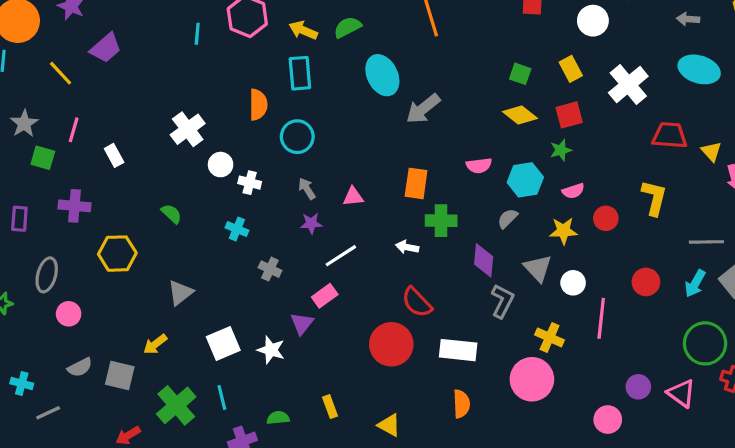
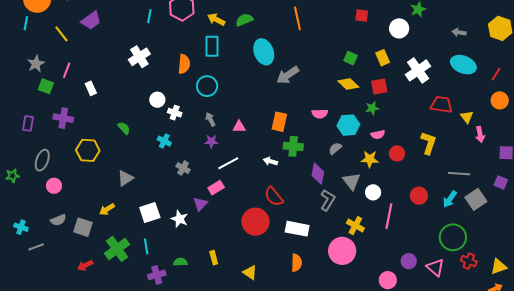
white cross: (188, 129) -> (139, 57), moved

